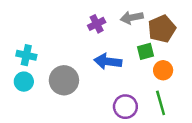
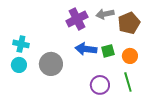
purple cross: (97, 24) -> (77, 19), size x1.5
green square: (145, 51) -> (108, 51), moved

